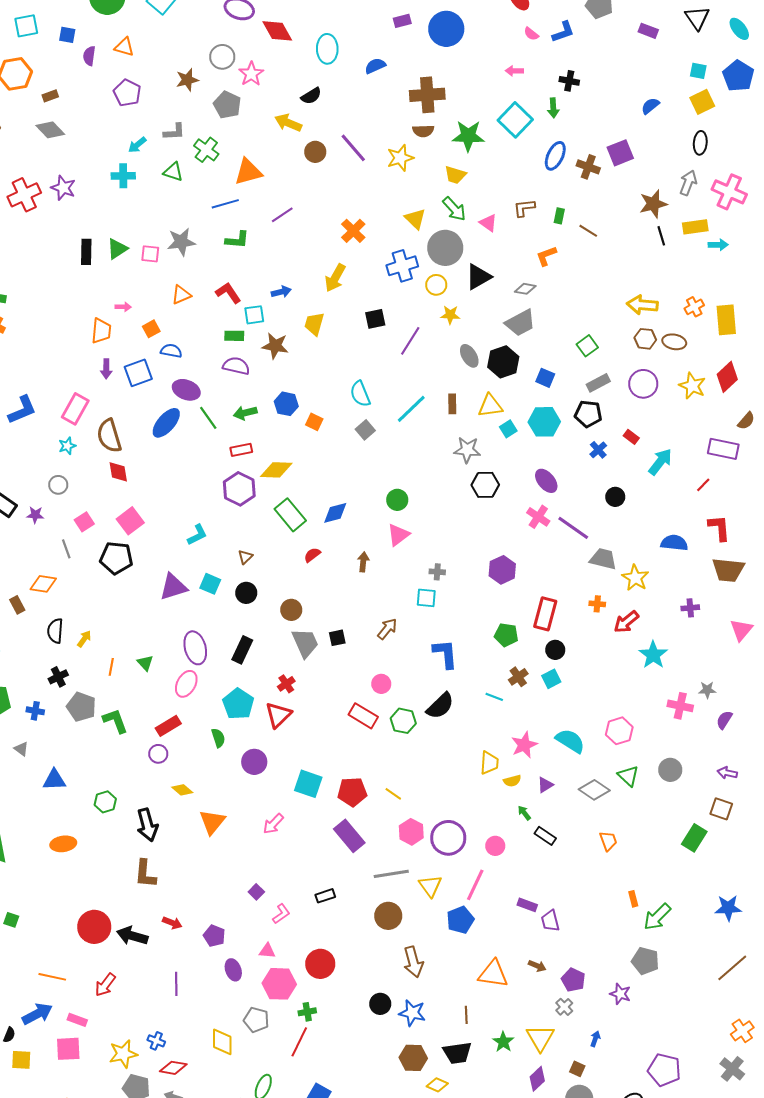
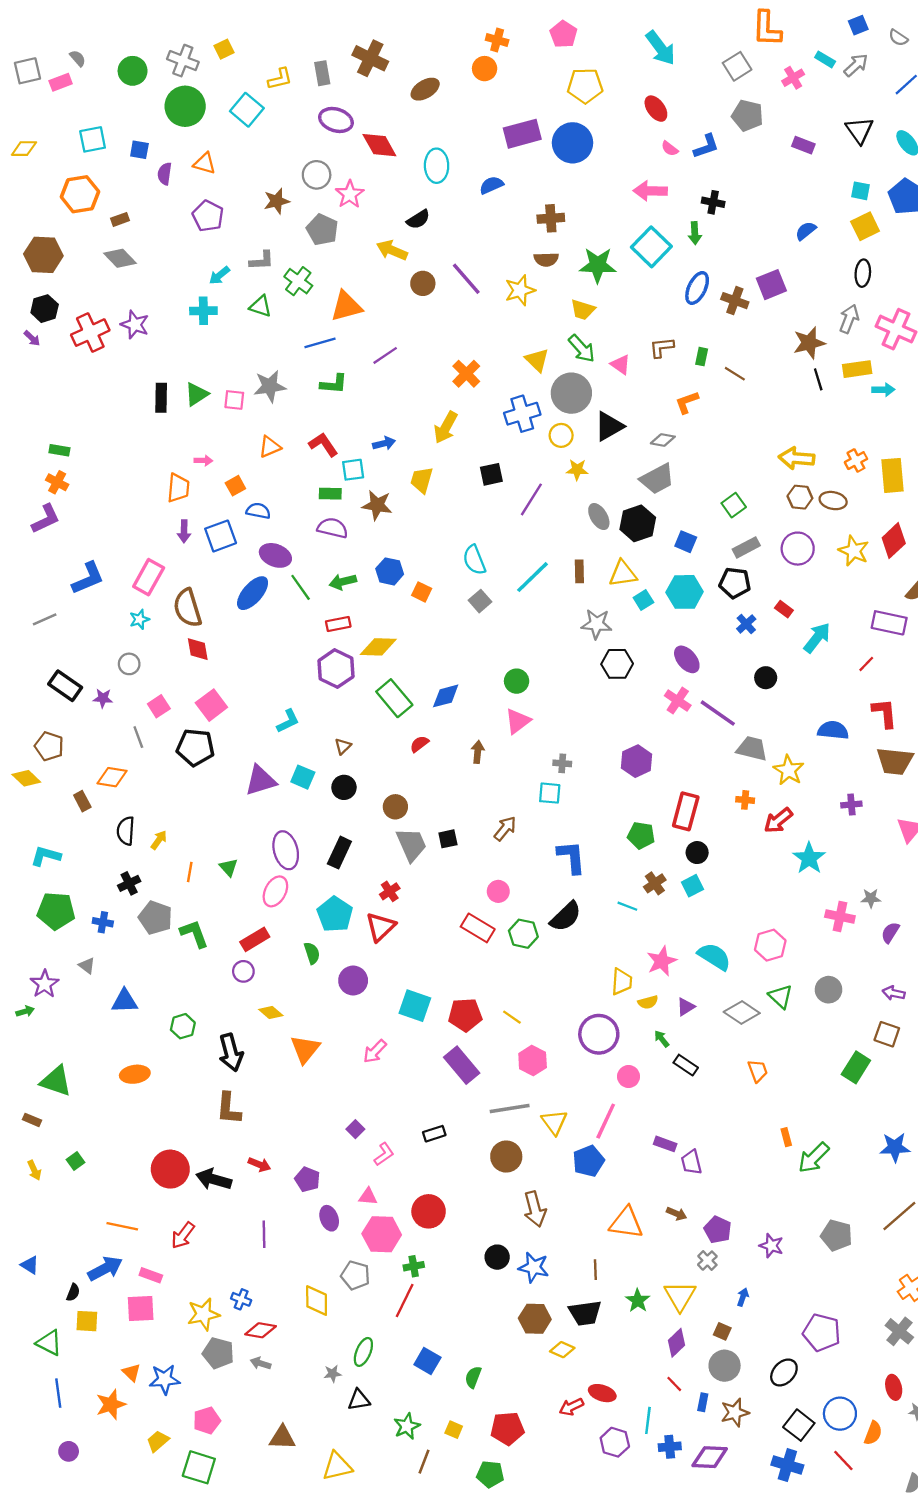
purple rectangle: (402, 21) -> (522, 134), size x1.8
pink arrow: (514, 71) -> (650, 191), size x1.6
brown cross: (427, 95) -> (551, 218), size x0.7
purple circle: (448, 838) -> (599, 1034), moved
green square: (11, 920) -> (75, 1161), turned 35
gray pentagon: (645, 961) -> (837, 1235), moved

